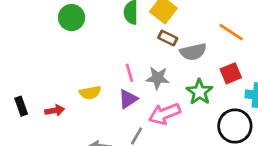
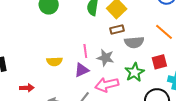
brown rectangle: (168, 38) -> (117, 30), turned -48
red arrow: (55, 110) -> (27, 88), moved

